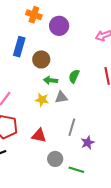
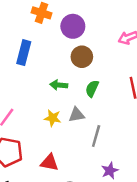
brown circle: (41, 59) -> (82, 57), moved
green arrow: (51, 80) -> (59, 85), moved
gray line: (72, 127) -> (96, 136), moved

